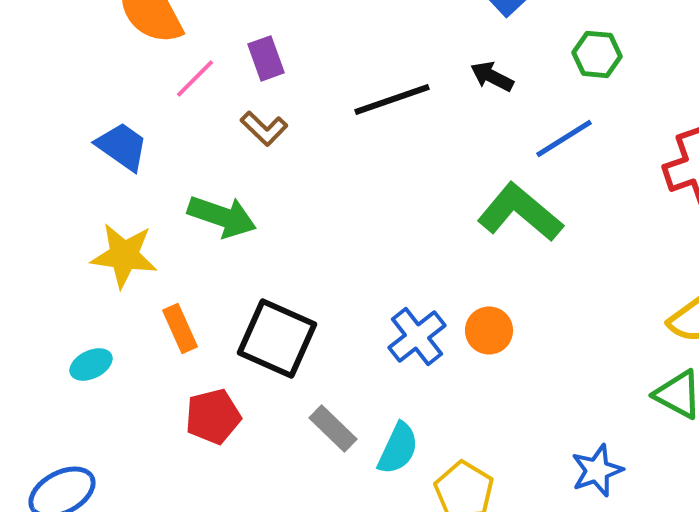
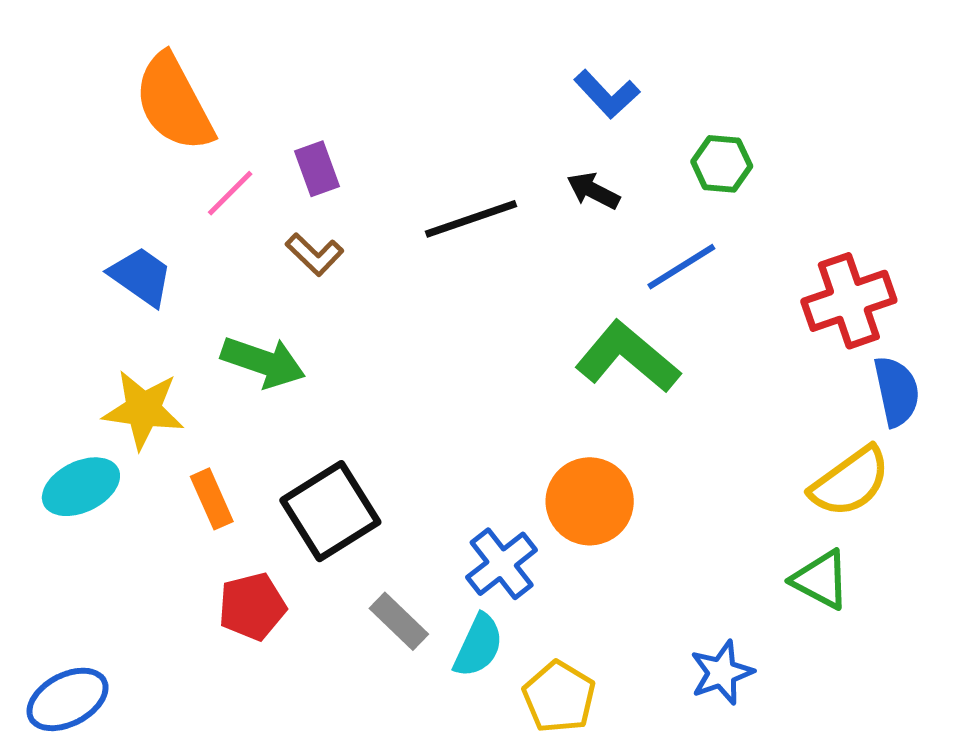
orange circle: (489, 330) -> (590, 501), size x1.5
blue cross: (417, 336) -> (502, 564), moved
black square: (277, 338) -> (330, 511), turned 34
cyan ellipse: (91, 364) -> (81, 487), moved, size x1.5

